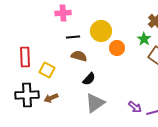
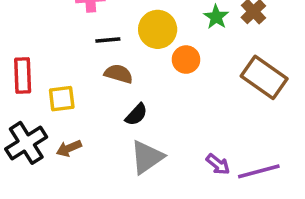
green star: (144, 39) -> (216, 17), moved
yellow square: (47, 70) -> (62, 99), turned -35
black cross: (27, 95) -> (26, 143), turned -30

